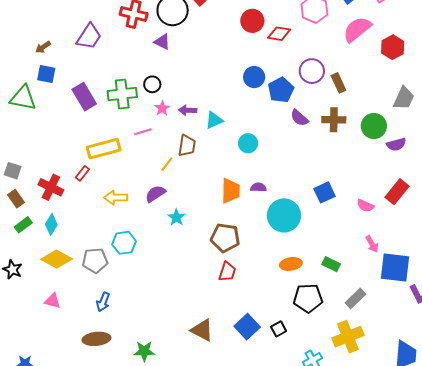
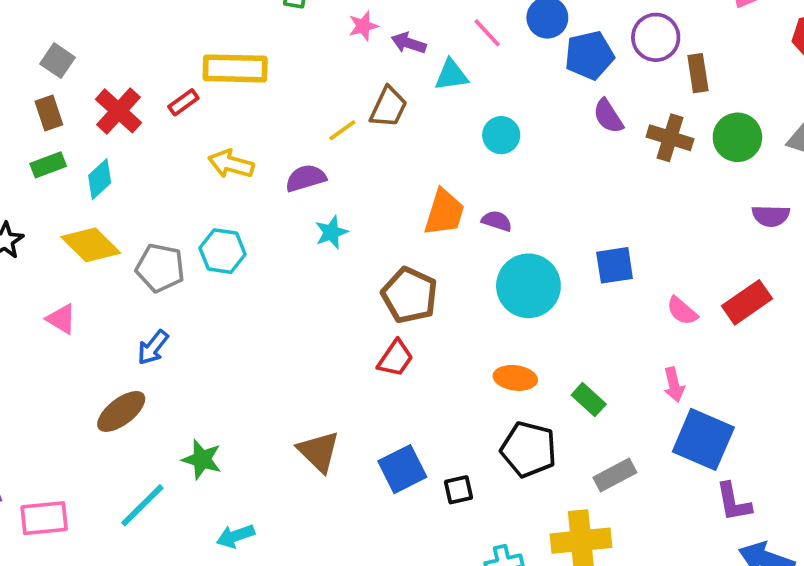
green circle: (374, 126) -> (737, 137), moved
pink line: (143, 132) -> (487, 33), moved, turned 48
brown ellipse: (96, 339) -> (121, 411), turned -48

